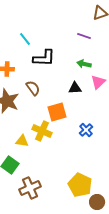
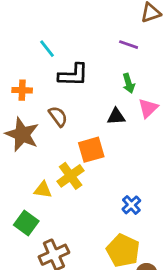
green arrow: (84, 64) -> (129, 83), turned -120
blue cross: (86, 130) -> (131, 205), moved
yellow cross: (42, 131) -> (71, 176), turned 30

